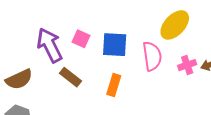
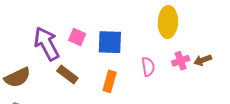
yellow ellipse: (175, 25) -> (168, 22), turned -40
pink semicircle: (152, 56) -> (148, 67), moved, size x0.7

